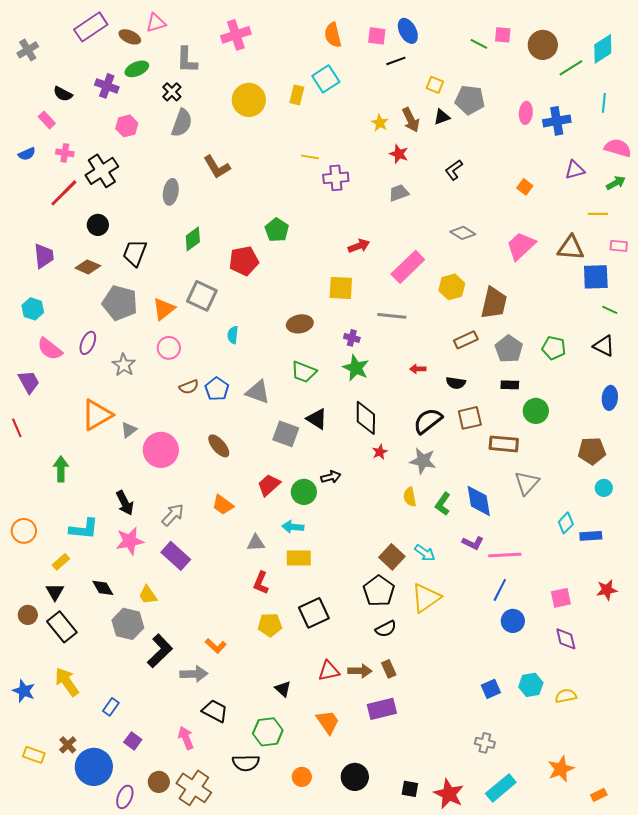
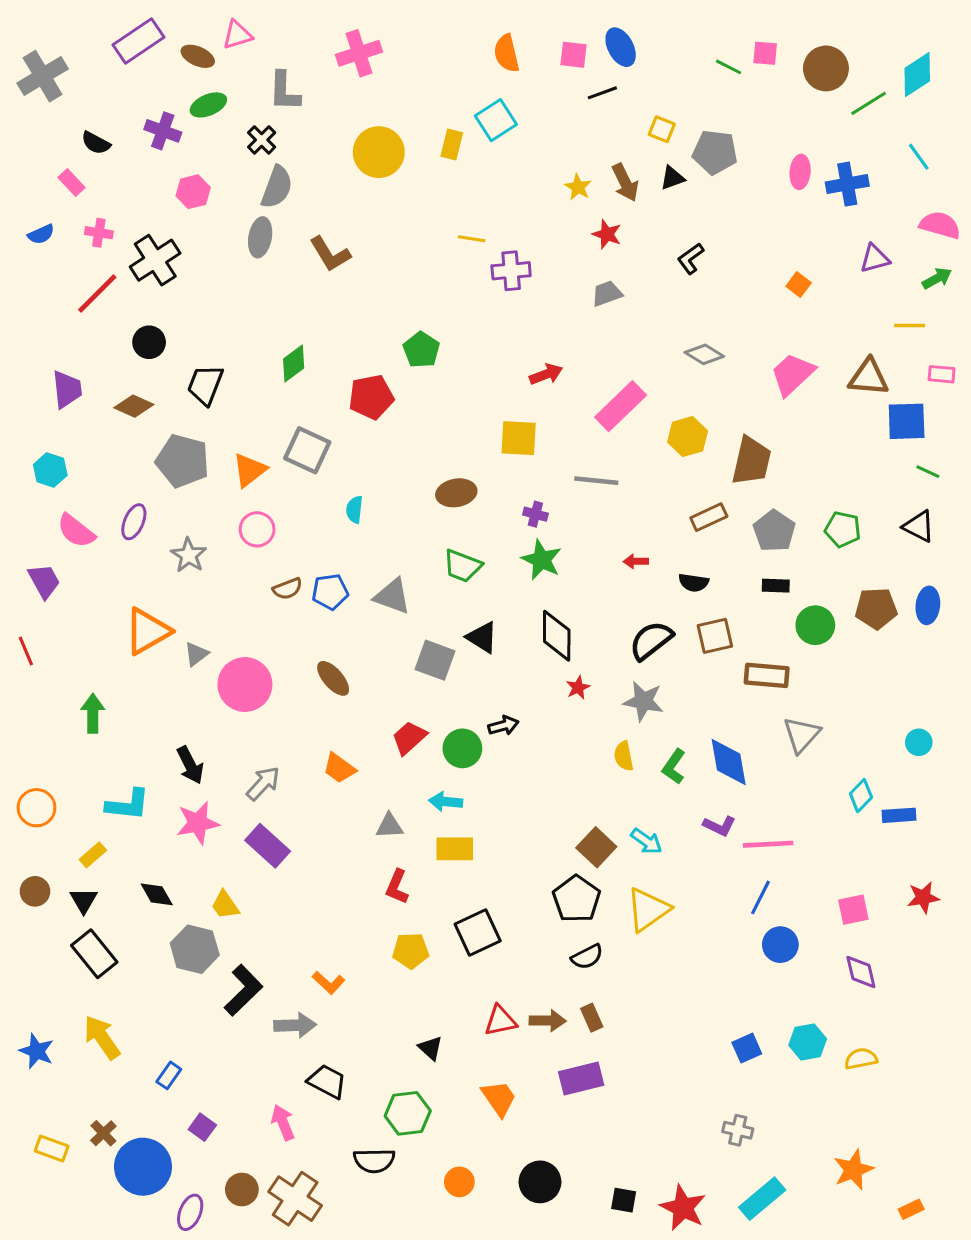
gray cross: (28, 50) -> (43, 76), size x1.5
cyan line: (604, 103) -> (919, 157), turned -42
gray ellipse: (171, 192) -> (260, 237), moved
blue pentagon: (217, 389) -> (330, 592), turned 30
brown pentagon: (592, 451) -> (876, 608), moved
brown circle: (28, 615) -> (35, 891), moved

